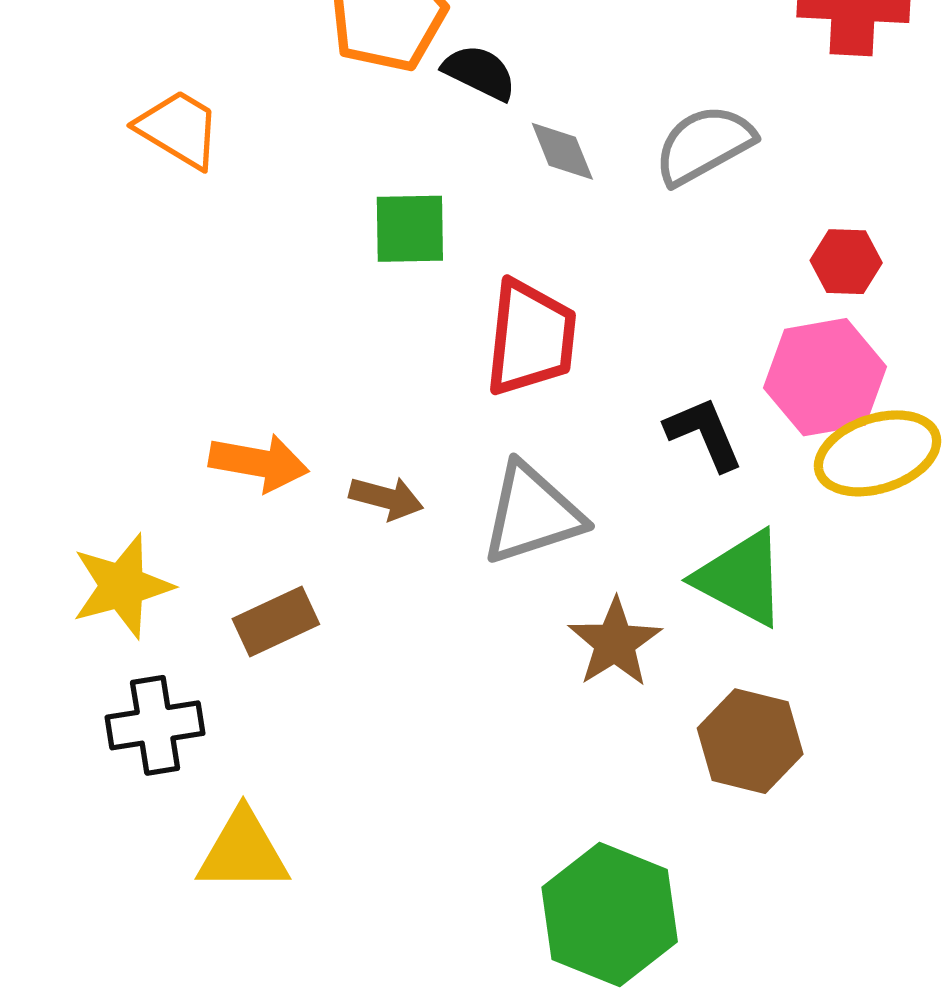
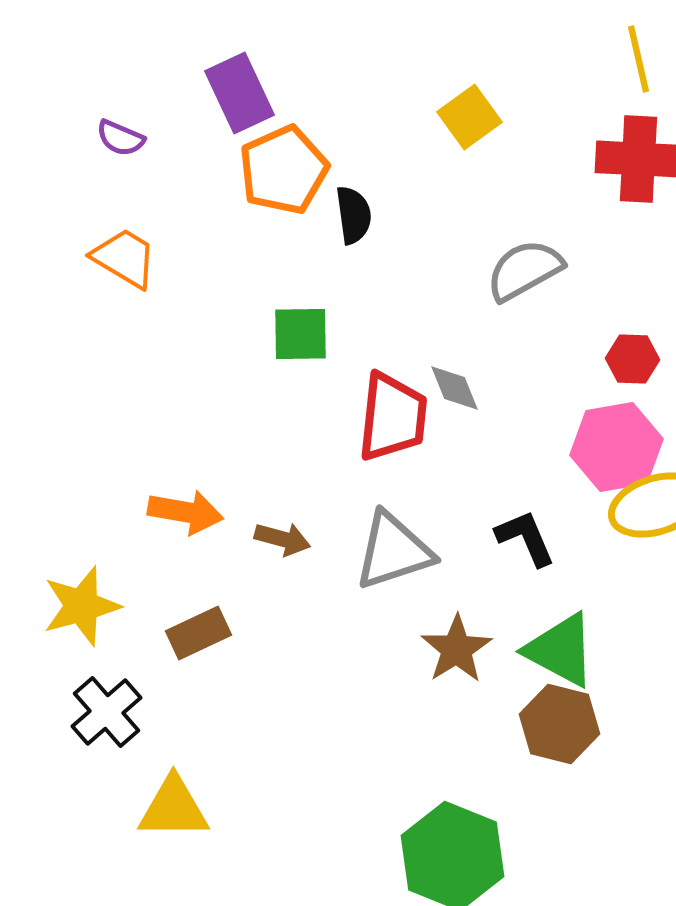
black semicircle: (480, 72) -> (354, 215), turned 56
gray diamond: (562, 151) -> (454, 388), moved
black L-shape: (704, 434) -> (526, 538), moved
green triangle: (741, 578) -> (560, 650), moved
black cross: (155, 725) -> (106, 712), turned -32

